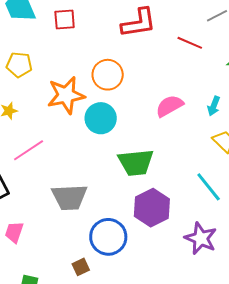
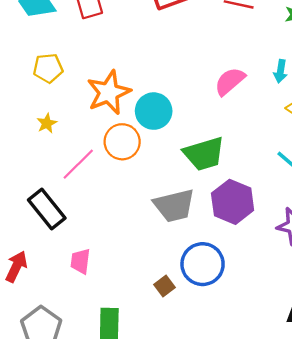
orange circle: (108, 75) -> (122, 142), moved
gray trapezoid: (70, 197) -> (174, 205), moved
blue circle: (108, 237) -> (203, 264), moved

